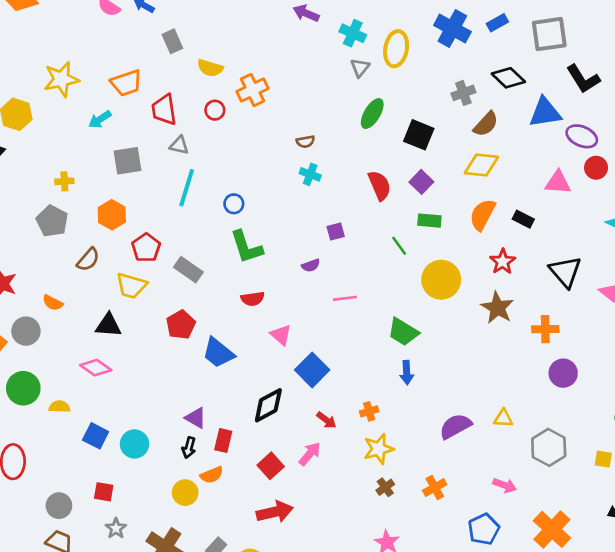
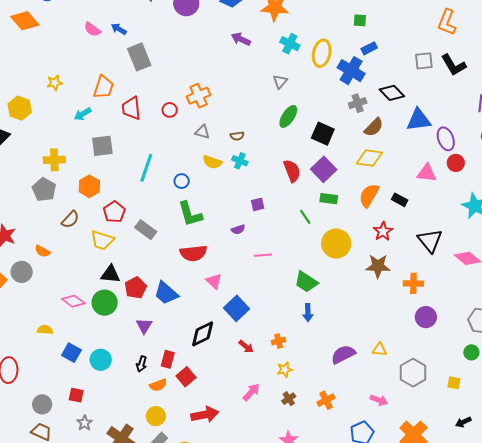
blue rectangle: (497, 23) -> (369, 48), moved
blue cross: (452, 28) -> (351, 71), moved
cyan cross: (353, 33) -> (290, 44), moved
gray square: (549, 34) -> (424, 61), size x0.7
gray rectangle: (172, 41) -> (139, 57), size x1.5
yellow ellipse: (396, 49) -> (322, 53), moved
yellow semicircle: (210, 68) -> (212, 162), moved
yellow star: (61, 79) -> (55, 83), size x0.6
black L-shape: (583, 79) -> (454, 65), moved
orange trapezoid: (126, 83) -> (104, 87), turned -55
purple ellipse: (582, 136) -> (446, 139), turned 45
gray triangle: (179, 145) -> (202, 132), moved
yellow cross: (64, 181) -> (54, 160), size x1.5
purple square: (421, 182) -> (324, 169), size x1.4
red semicircle: (253, 299) -> (193, 253), size x1.5
brown star: (497, 308) -> (378, 266), turned -30
black triangle: (108, 325) -> (111, 274), moved
red pentagon: (181, 325) -> (136, 288), moved
green circle: (23, 388) -> (105, 303), moved
purple triangle: (196, 418) -> (144, 326), moved, turned 30
yellow star: (379, 449) -> (285, 370), size x0.7
pink arrow: (310, 454) -> (251, 392), moved
red square: (271, 466) -> (186, 377), moved
yellow circle: (185, 493) -> (156, 416), moved

